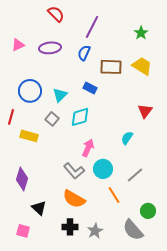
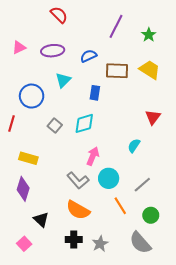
purple line: (92, 27) -> (116, 26), moved
blue semicircle: (84, 53) -> (89, 56), turned 42
blue rectangle: (90, 88) -> (95, 93), turned 72
cyan triangle: (60, 95) -> (63, 80), moved
yellow rectangle: (29, 136) -> (28, 158), moved
green circle: (148, 211) -> (151, 215), moved
pink square: (23, 231) -> (24, 244), turned 32

